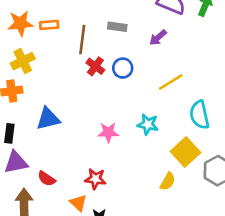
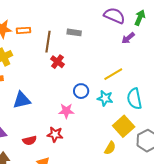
purple arrow: (158, 38) -> (128, 38), moved
blue circle: (123, 68) -> (81, 91), moved
cyan star: (148, 124) -> (105, 98), moved
red semicircle: (47, 179) -> (30, 140), moved, turned -48
red star: (95, 179) -> (55, 134), moved

